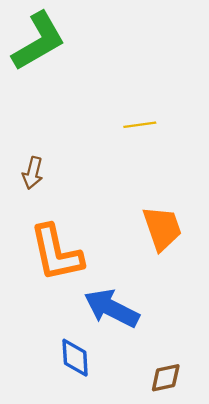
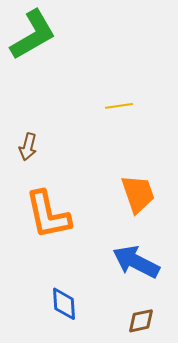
blue arrow: (112, 308) -> (136, 262), moved

